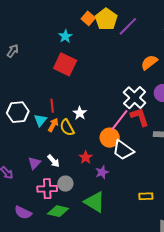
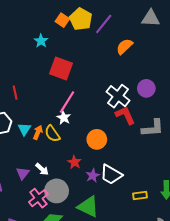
orange semicircle: (149, 62) -> (124, 46), moved
red square: (65, 64) -> (61, 68), moved
red line: (52, 106) -> (15, 93), moved
pink line: (119, 120) -> (67, 102), moved
white trapezoid: (123, 150) -> (111, 175), moved
gray circle: (65, 184) -> (57, 191), size x1.5
pink cross: (47, 189) -> (38, 198), turned -30

